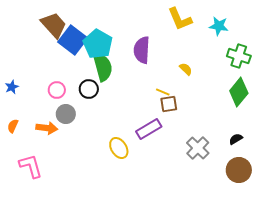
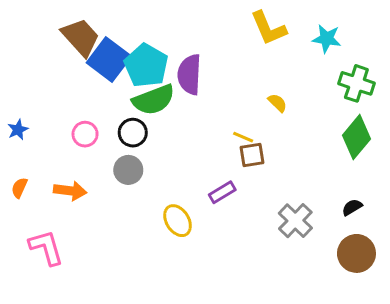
purple semicircle: (142, 50) -> (189, 74), moved
green semicircle: (103, 67) -> (154, 100), turned 84
gray circle: (66, 114) -> (128, 170), moved
purple rectangle: (149, 129) -> (222, 192), size x0.7

